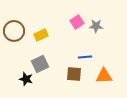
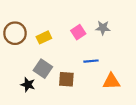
pink square: (77, 22) -> (78, 32), moved
gray square: (40, 64) -> (43, 69), turned -30
brown square: (74, 74) -> (66, 79), moved

